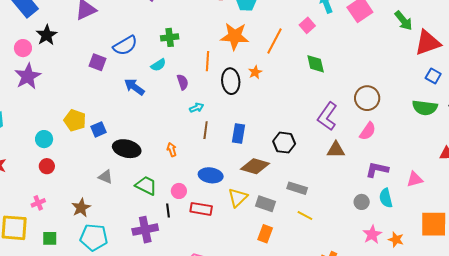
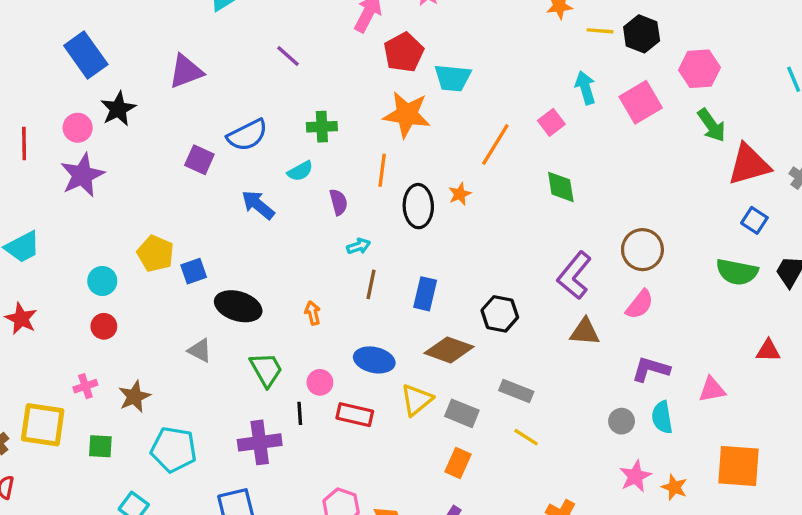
orange star: (235, 36) -> (407, 115), moved
green trapezoid: (146, 186) -> (266, 370), turned 30
brown star: (81, 208) -> (134, 397), moved

